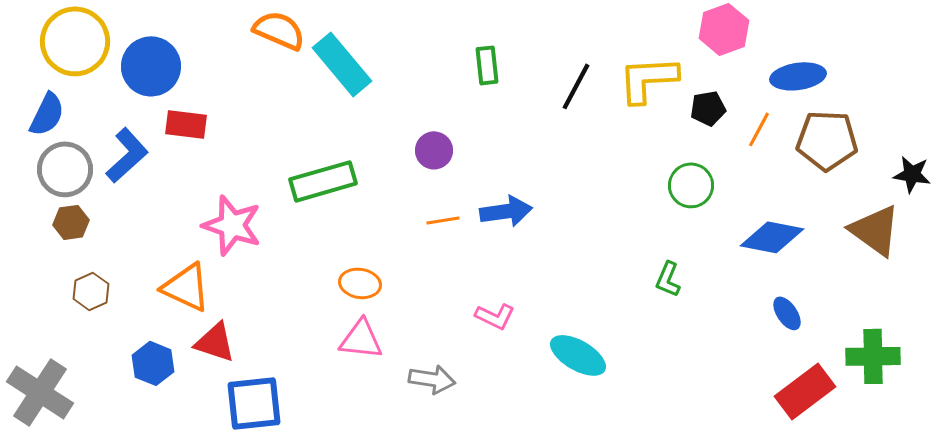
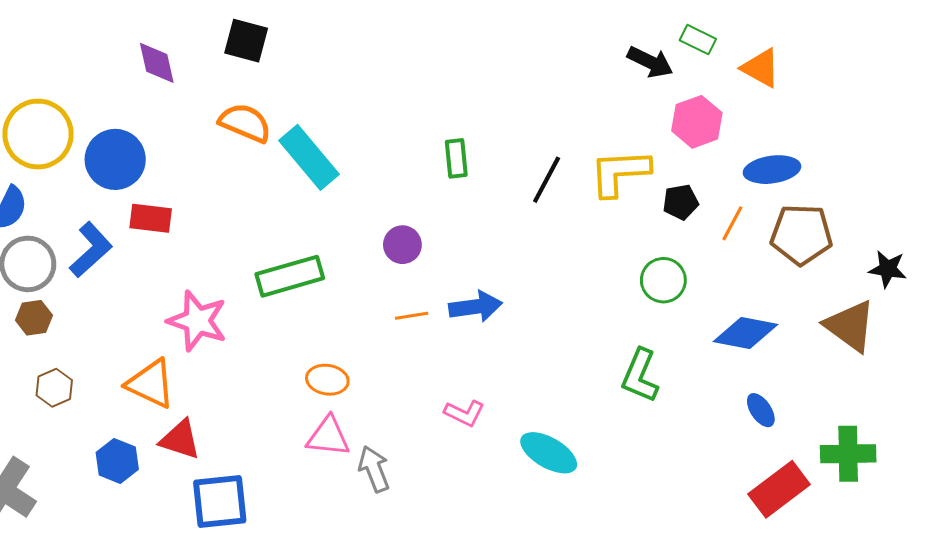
green L-shape: (668, 279) -> (640, 376), size x1.5
gray arrow: (432, 379) -> (374, 469), moved, turned -120

